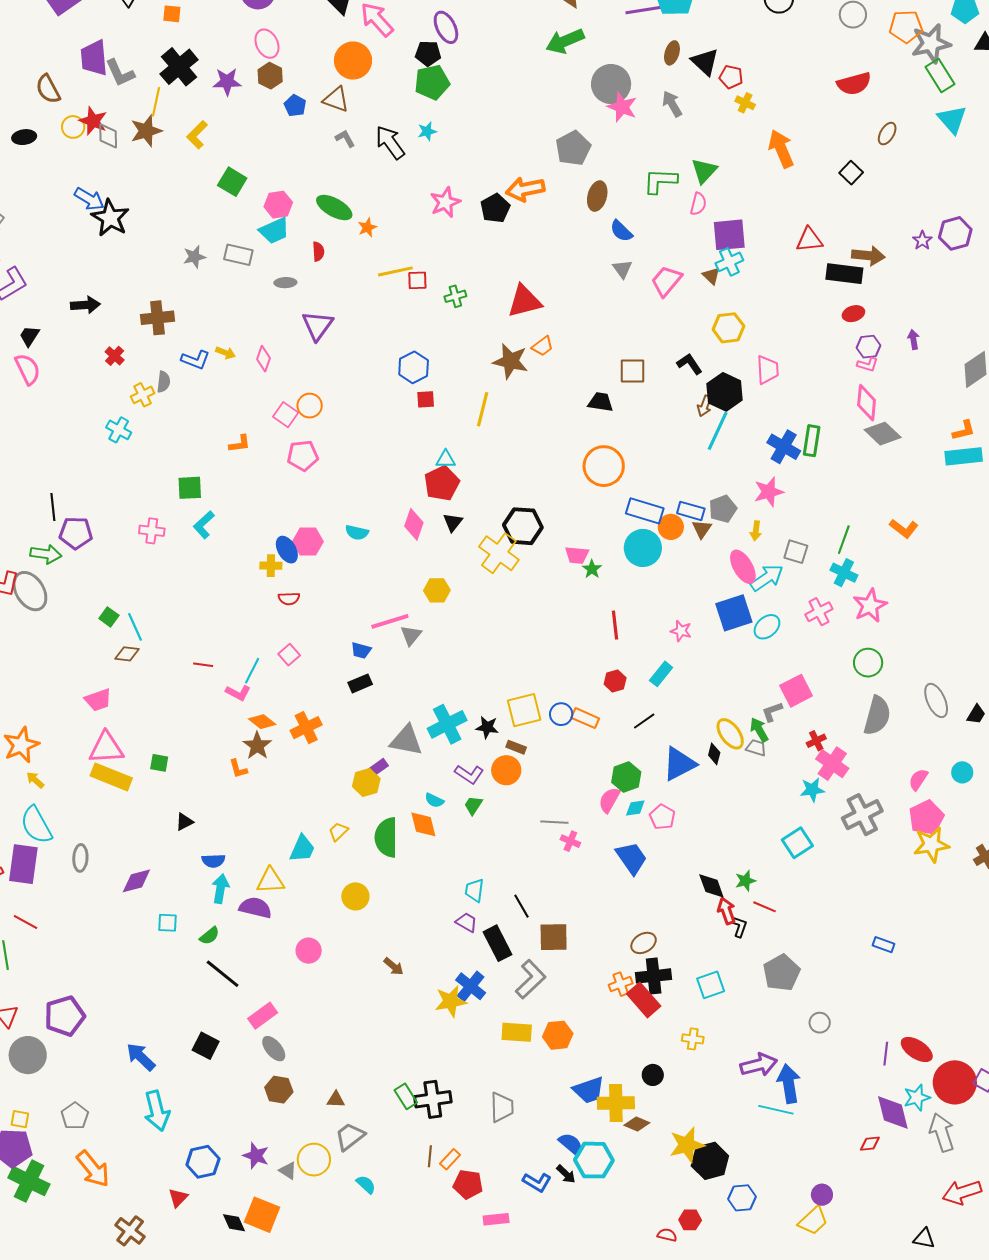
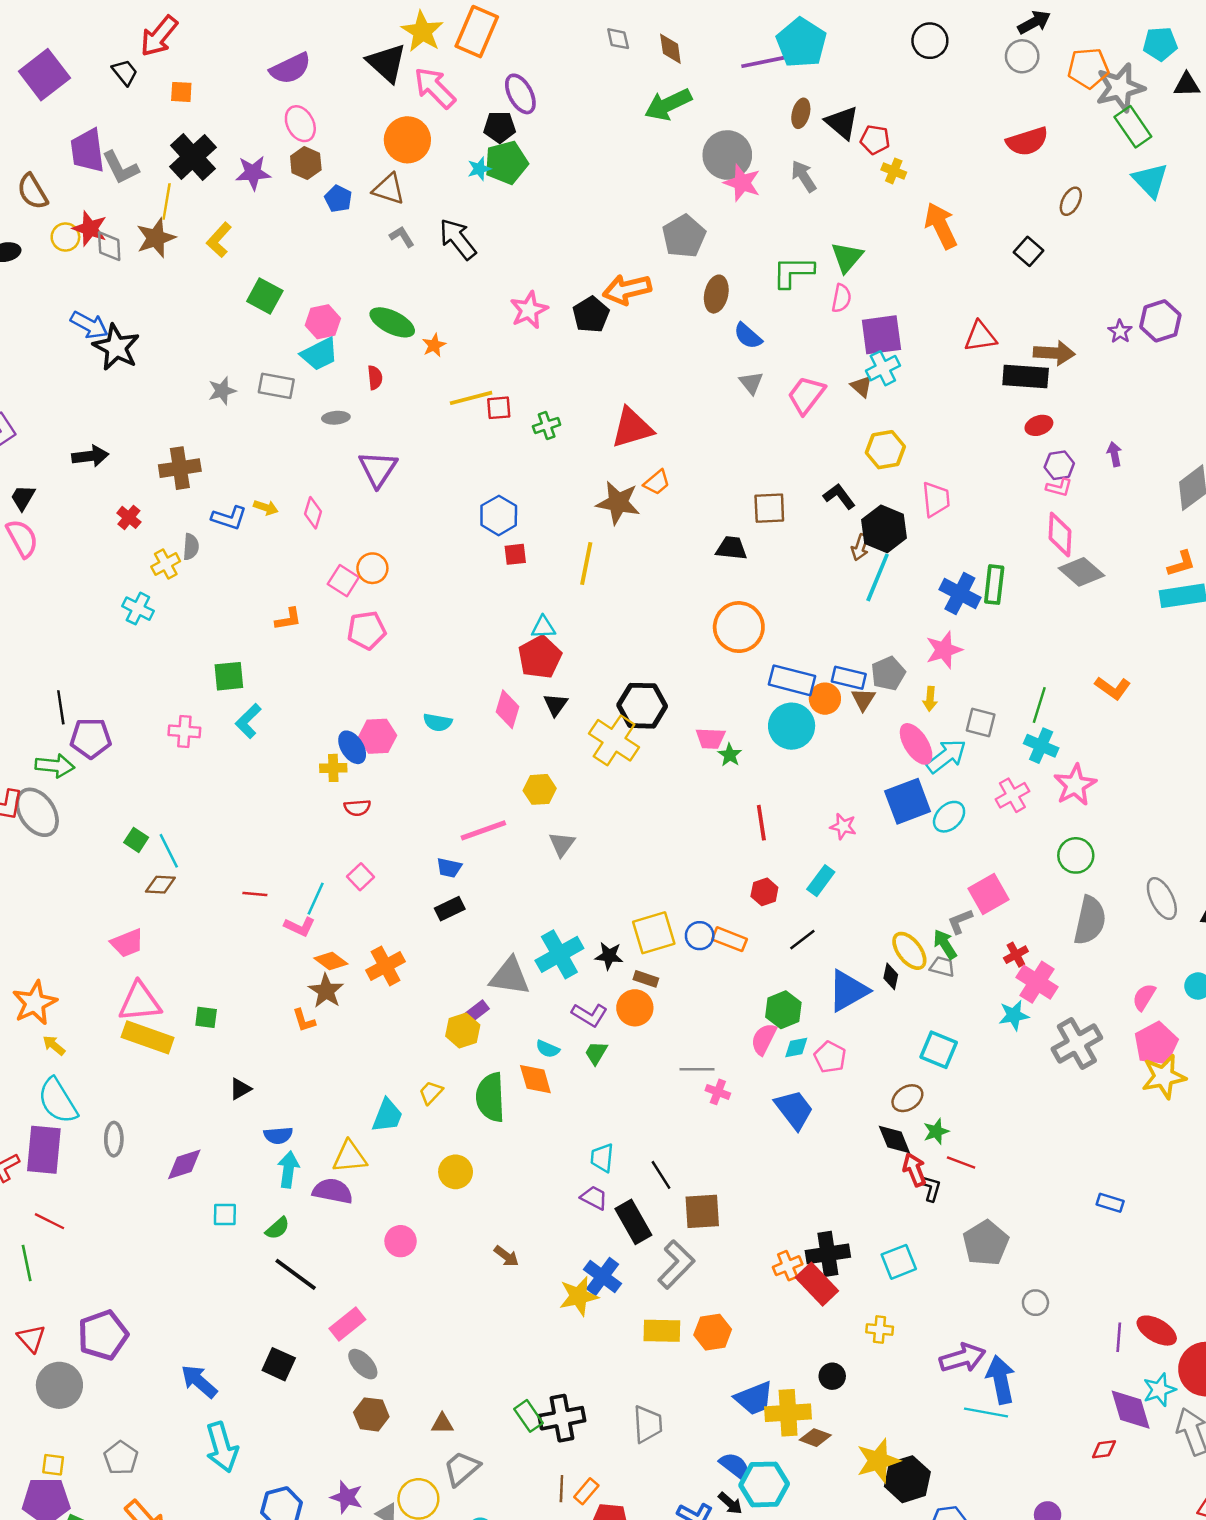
cyan star: (427, 131) -> (479, 169), moved
gray triangle: (411, 635) -> (562, 844), moved
cyan square: (797, 843) -> (939, 1050), moved, turned -32
brown ellipse: (644, 943) -> (907, 1098), moved

